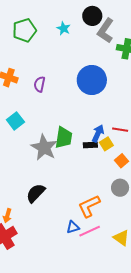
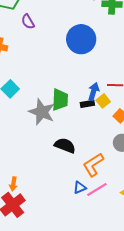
purple semicircle: (40, 84) -> (28, 22), moved, turned -35
black semicircle: (36, 193) -> (65, 145), moved, turned 75

